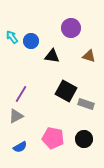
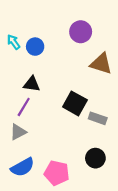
black triangle: (52, 56) -> (32, 84), moved
brown triangle: (89, 56) -> (101, 64), size x1.5
pink pentagon: (53, 138) -> (57, 173), moved
blue semicircle: (20, 147) -> (23, 167), size x1.5

